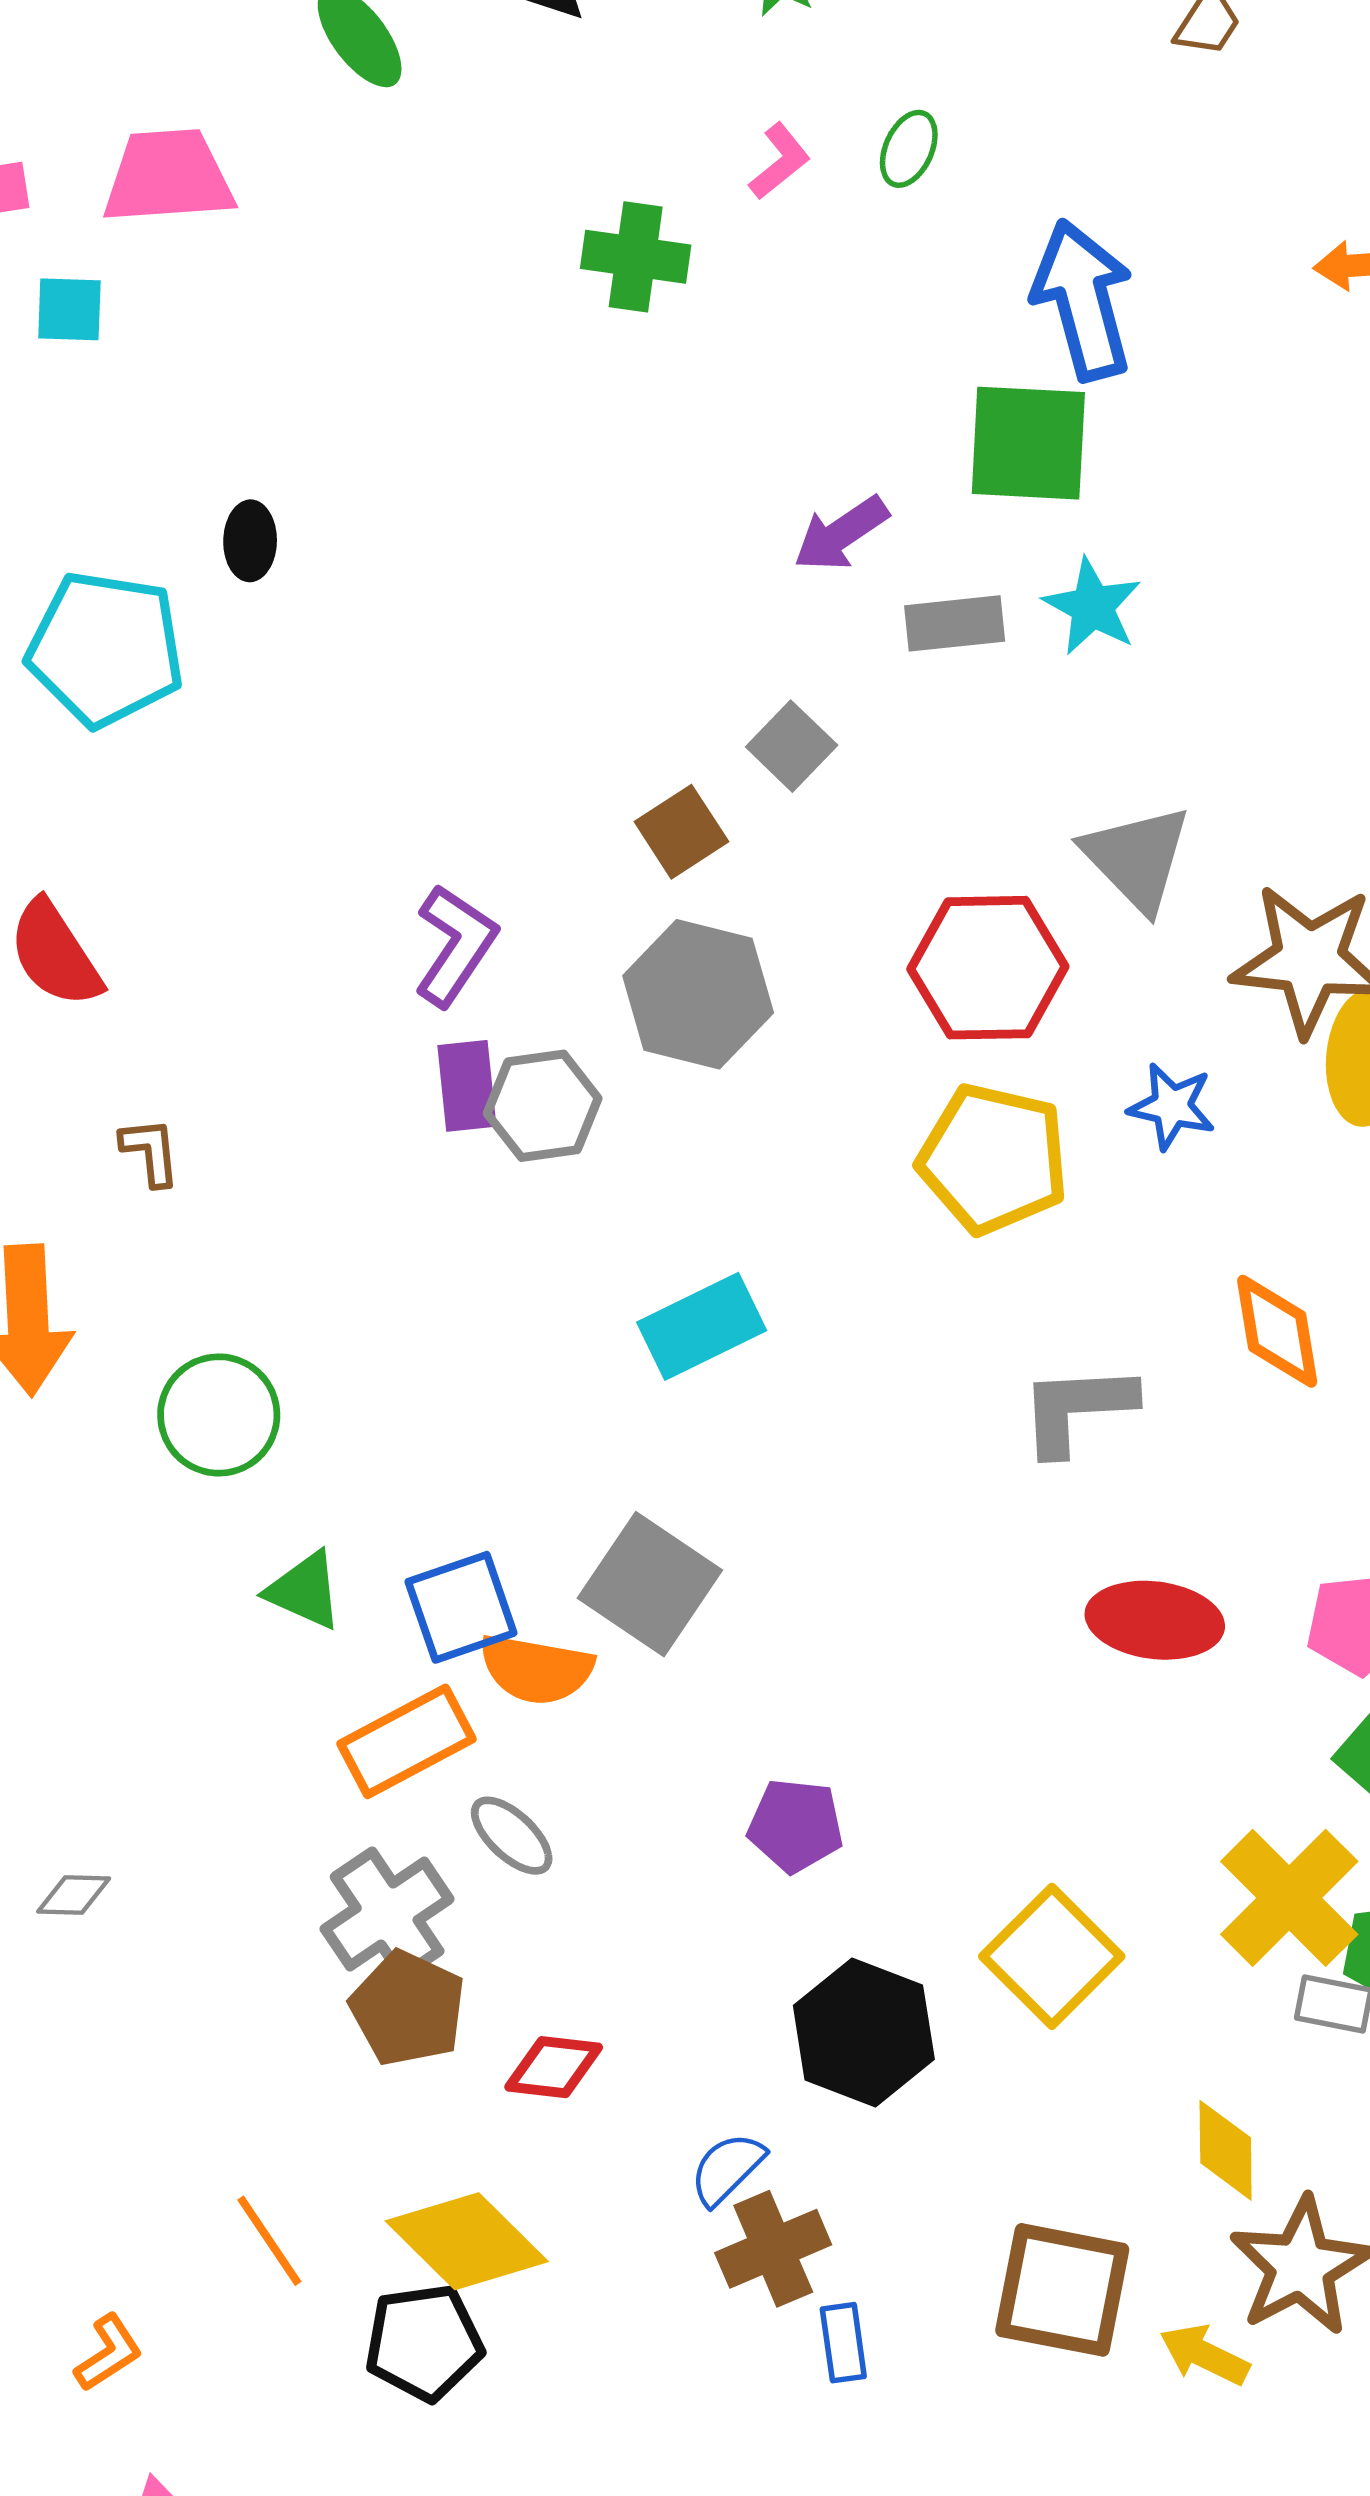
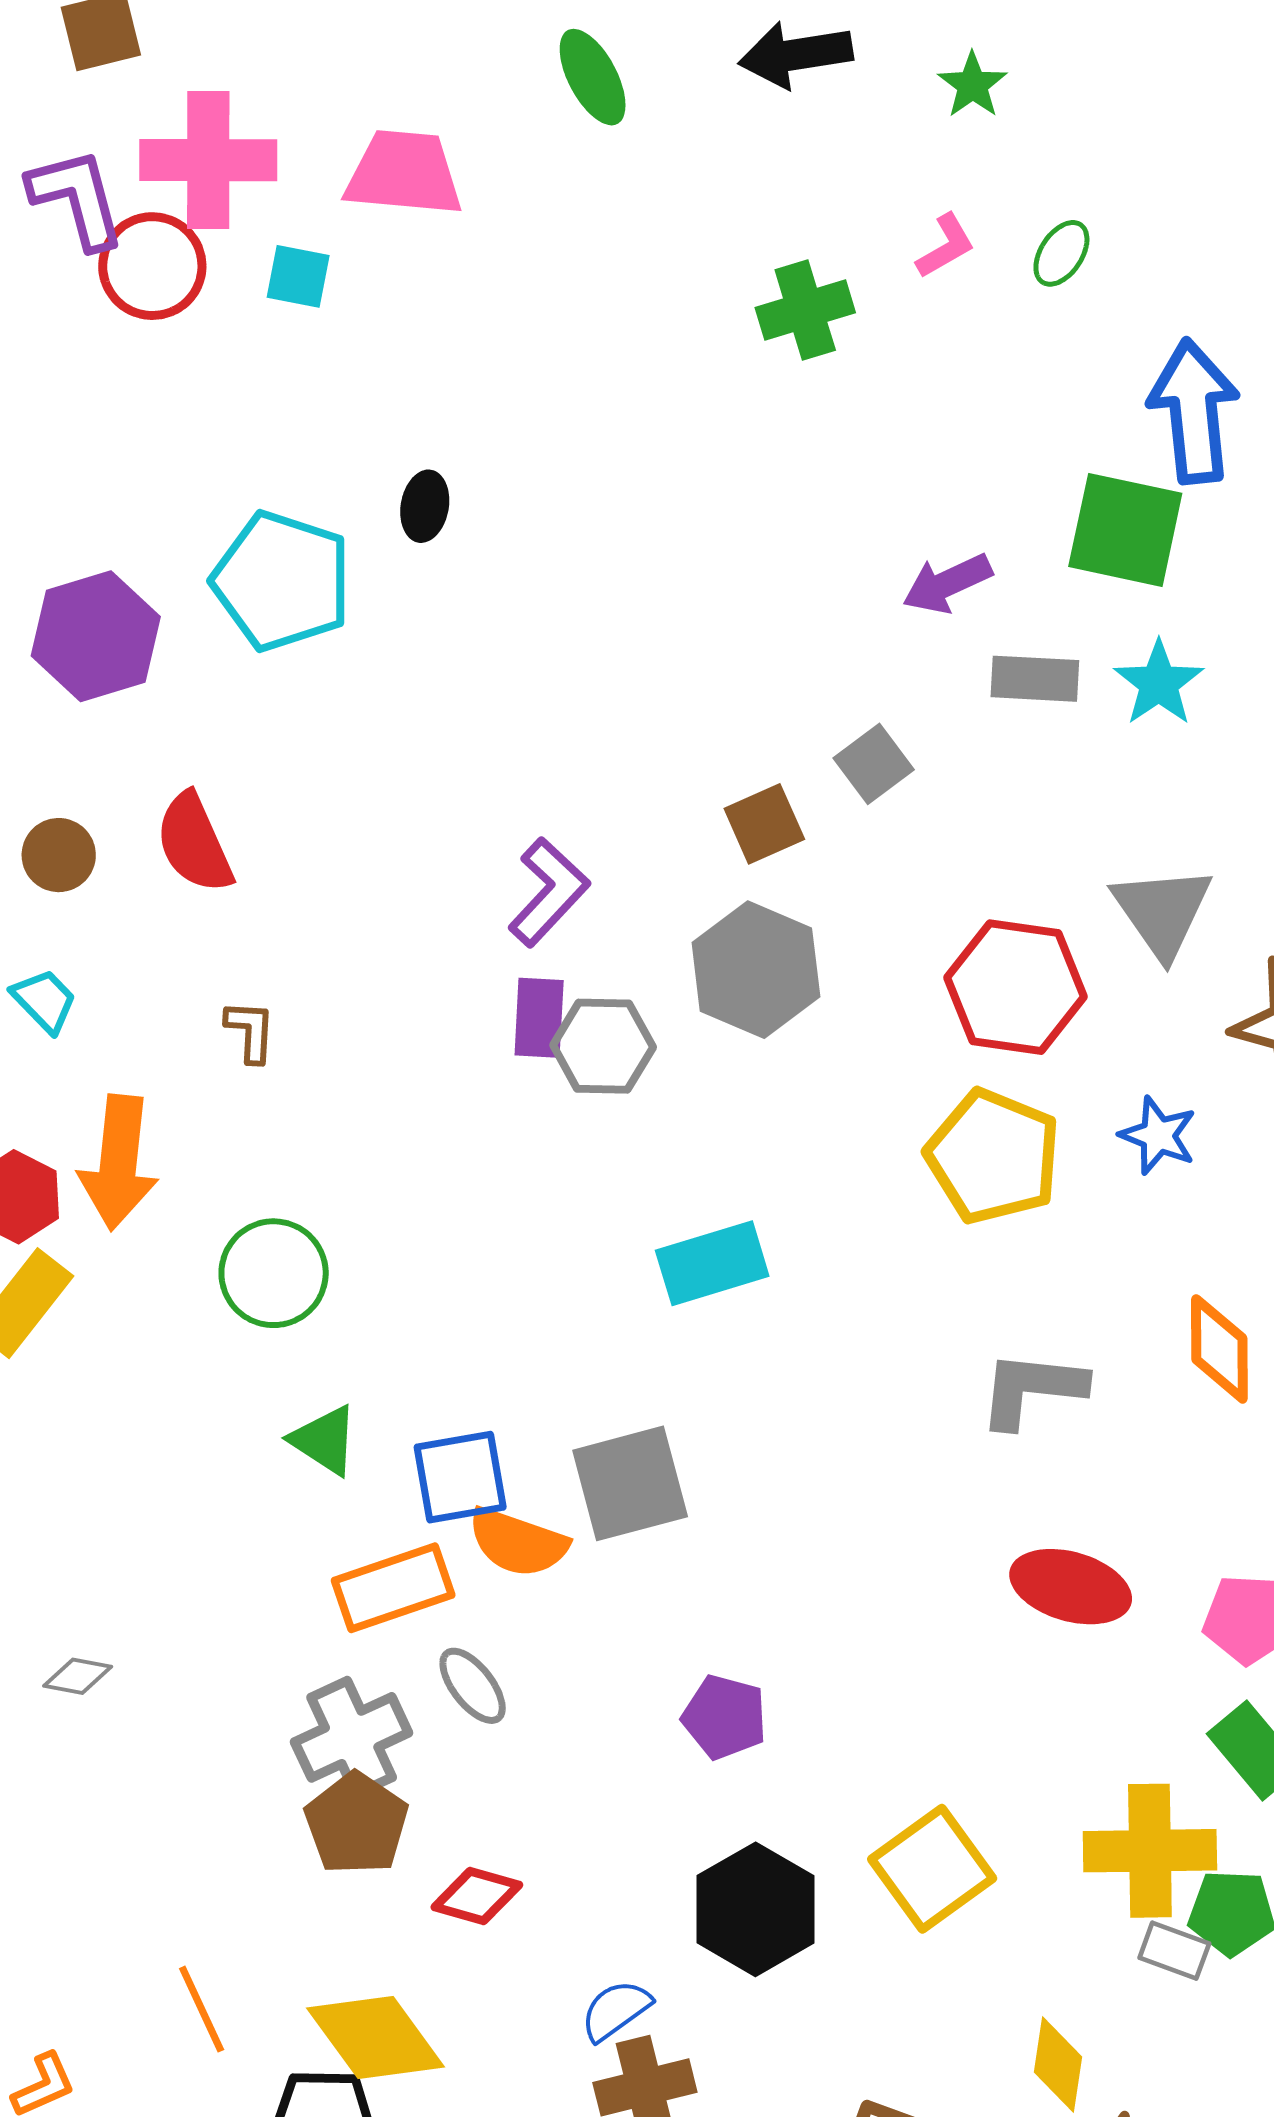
green cross: (636, 257) -> (805, 310), turned -34
gray square: (650, 1584) -> (630, 1483), turned 32
yellow cross: (1289, 1898) -> (1150, 1851), turned 35

